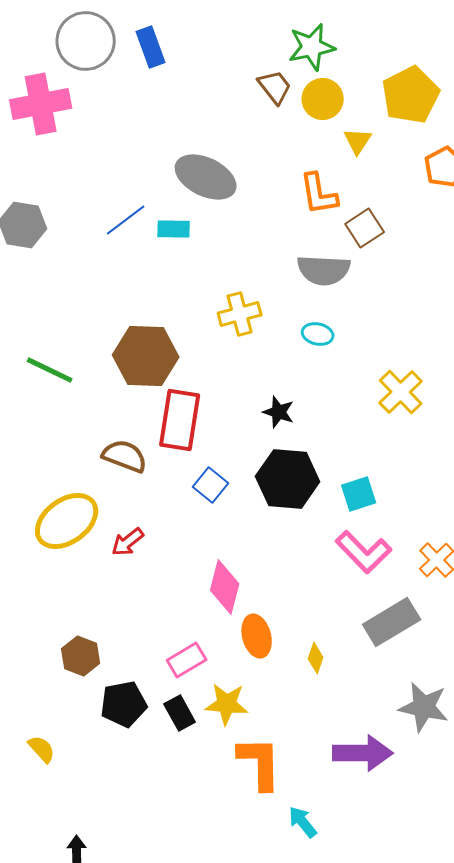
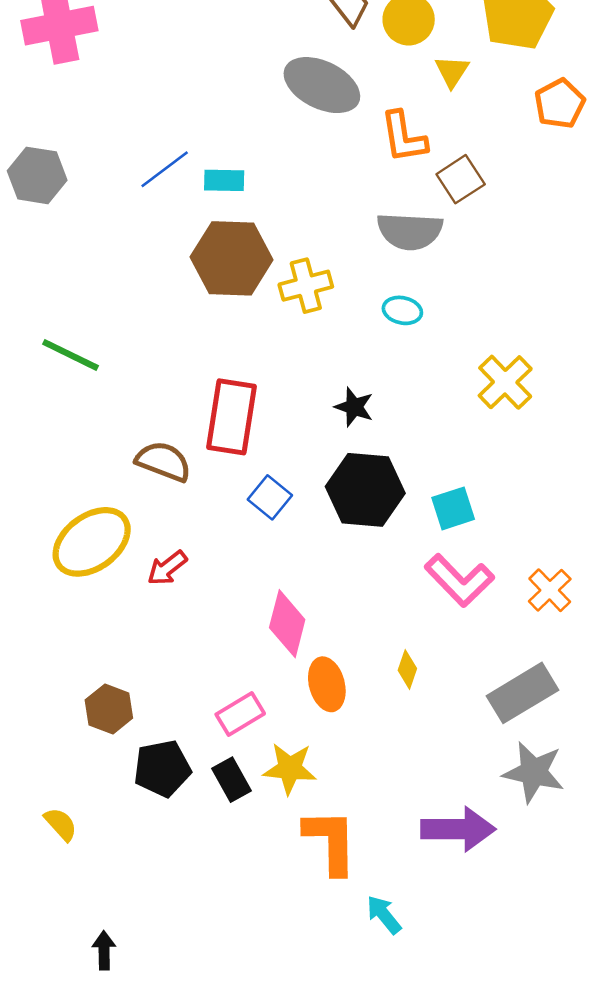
gray ellipse: (206, 177) -> (322, 85), moved
brown hexagon: (146, 356) -> (232, 258), moved
gray rectangle: (392, 622) -> (522, 693), moved
yellow diamond: (316, 658) -> (407, 669), moved

